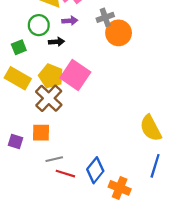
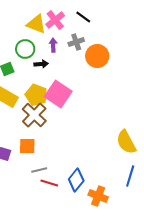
gray cross: (105, 17) -> (76, 42), moved
purple arrow: (70, 21) -> (53, 45), turned -88

